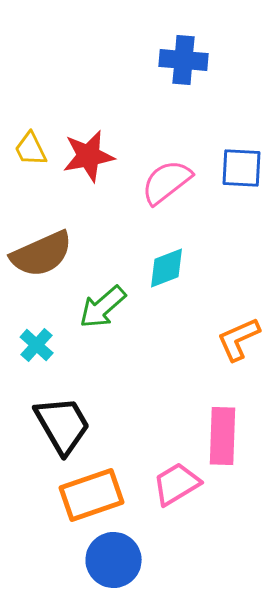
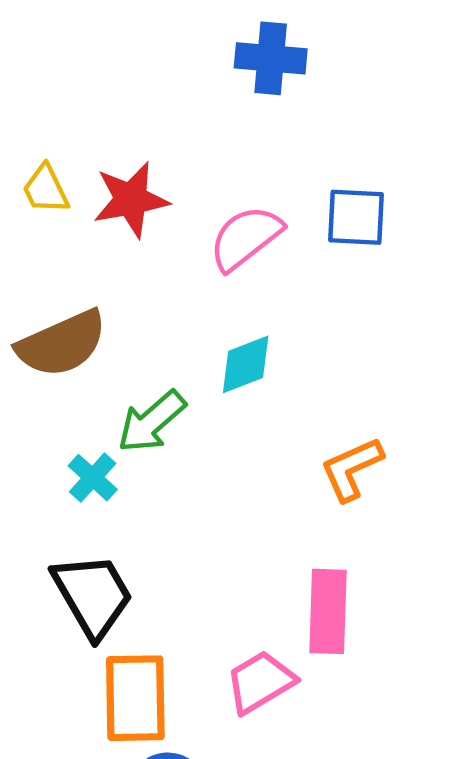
cyan cross: (37, 345) -> (93, 478), moved
orange rectangle: (92, 495) -> (135, 698), turned -72

